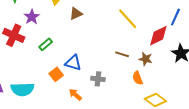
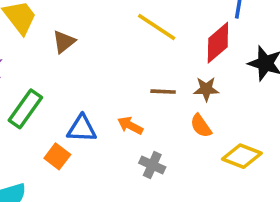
green rectangle: (46, 44) -> (25, 109), size x1.5
gray cross: (98, 79) -> (152, 165), moved, turned 32
orange arrow: (75, 95) -> (130, 126), moved

